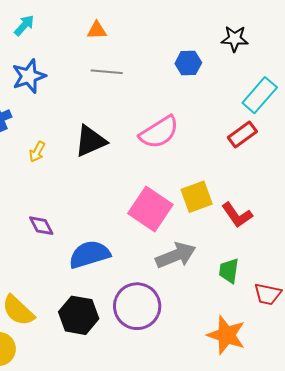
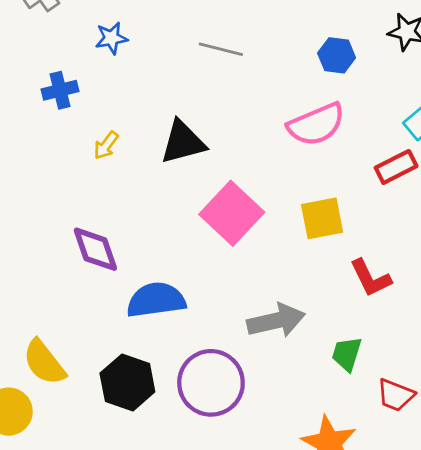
blue star: (29, 76) -> (111, 38), size x0.7
pink semicircle: (159, 132) -> (316, 124), moved
yellow square: (197, 197) -> (322, 218), moved
pink square: (150, 209) -> (232, 213), moved
purple diamond: (41, 226) -> (95, 249), size x1.4

